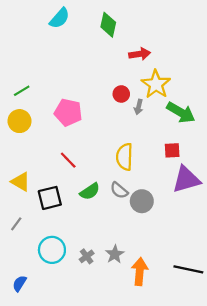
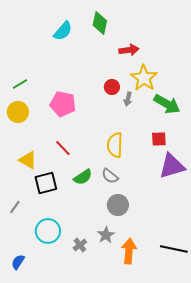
cyan semicircle: (60, 18) -> (63, 31), moved
yellow triangle: (21, 182) -> (28, 160), moved
gray circle: (142, 201) -> (118, 205), moved
gray cross: (87, 256) -> (80, 245), moved

